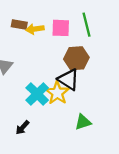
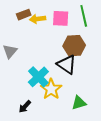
brown rectangle: (19, 24) -> (24, 15), turned -32
yellow star: (57, 93) -> (51, 89), moved

